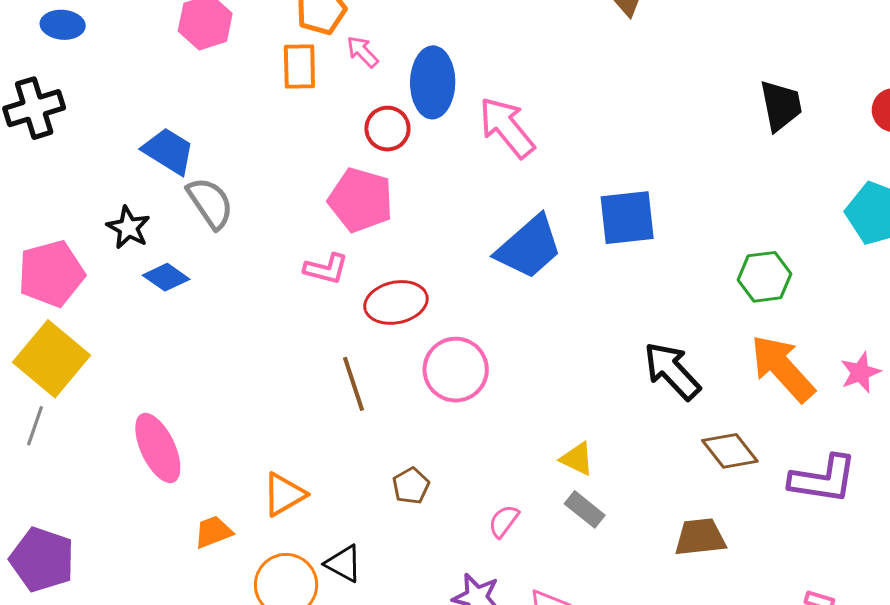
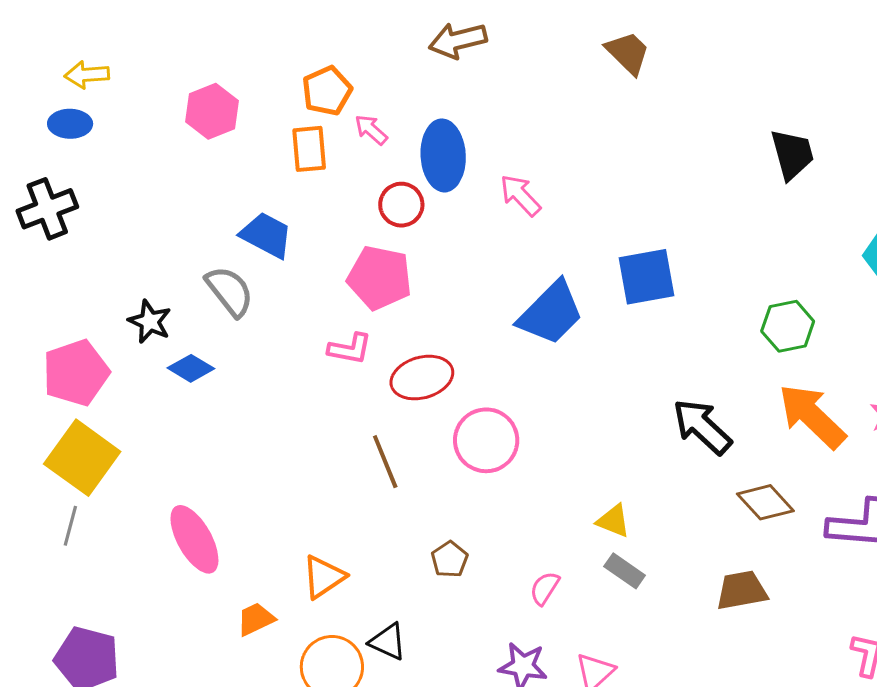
pink arrow: (507, 127) -> (520, 195), size x0.7
blue trapezoid: (169, 151) -> (266, 235), moved

